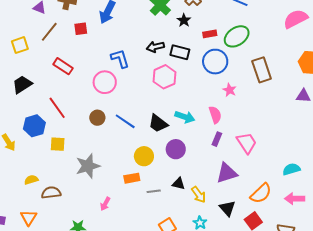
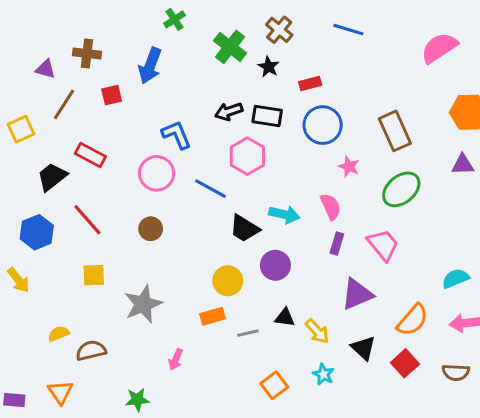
green ellipse: (237, 36) -> (401, 189), moved
black trapezoid: (22, 84) -> (52, 177), moved
blue line: (125, 121) -> (210, 189), moved
blue hexagon: (34, 126) -> (37, 232), moved

